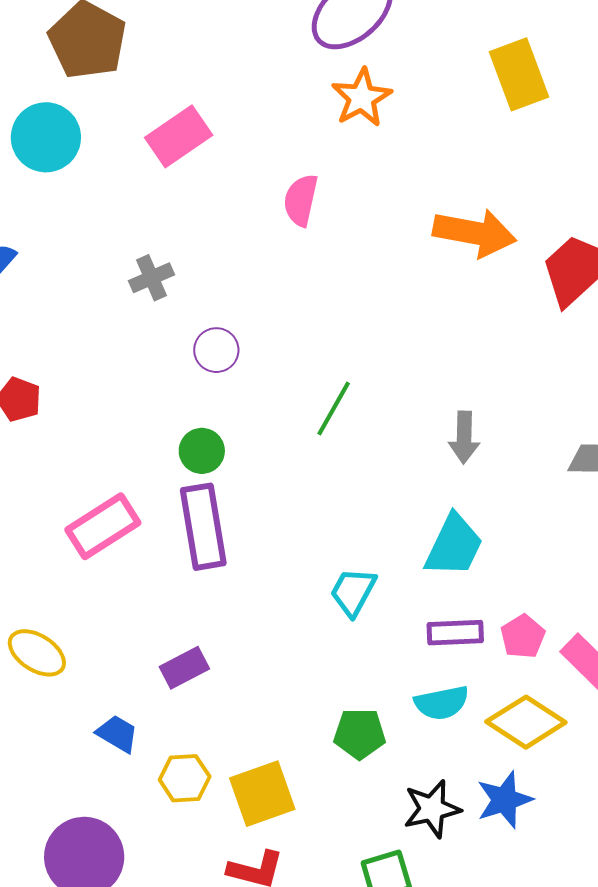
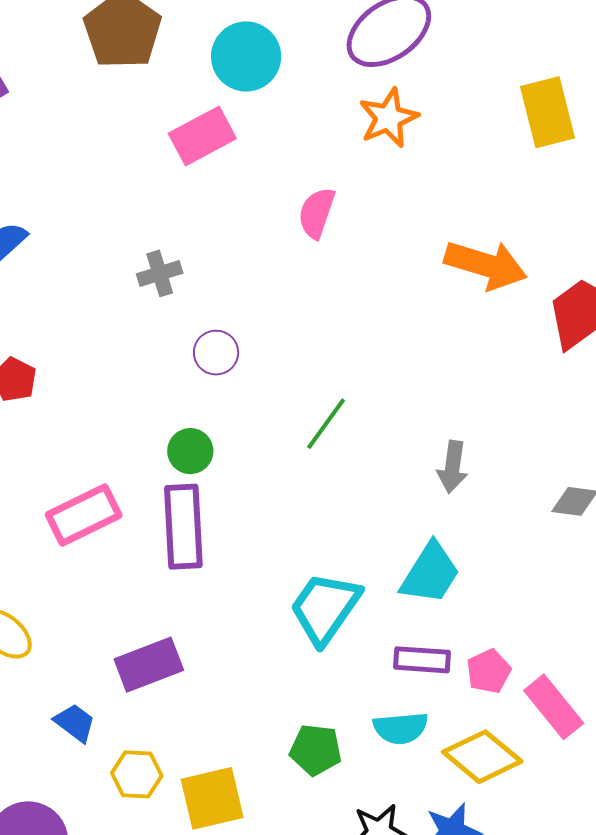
cyan circle: (46, 137) -> (246, 56), moved
cyan trapezoid: (353, 592) -> (325, 608), size x1.5
purple rectangle: (184, 668) -> (149, 665), size x1.4

